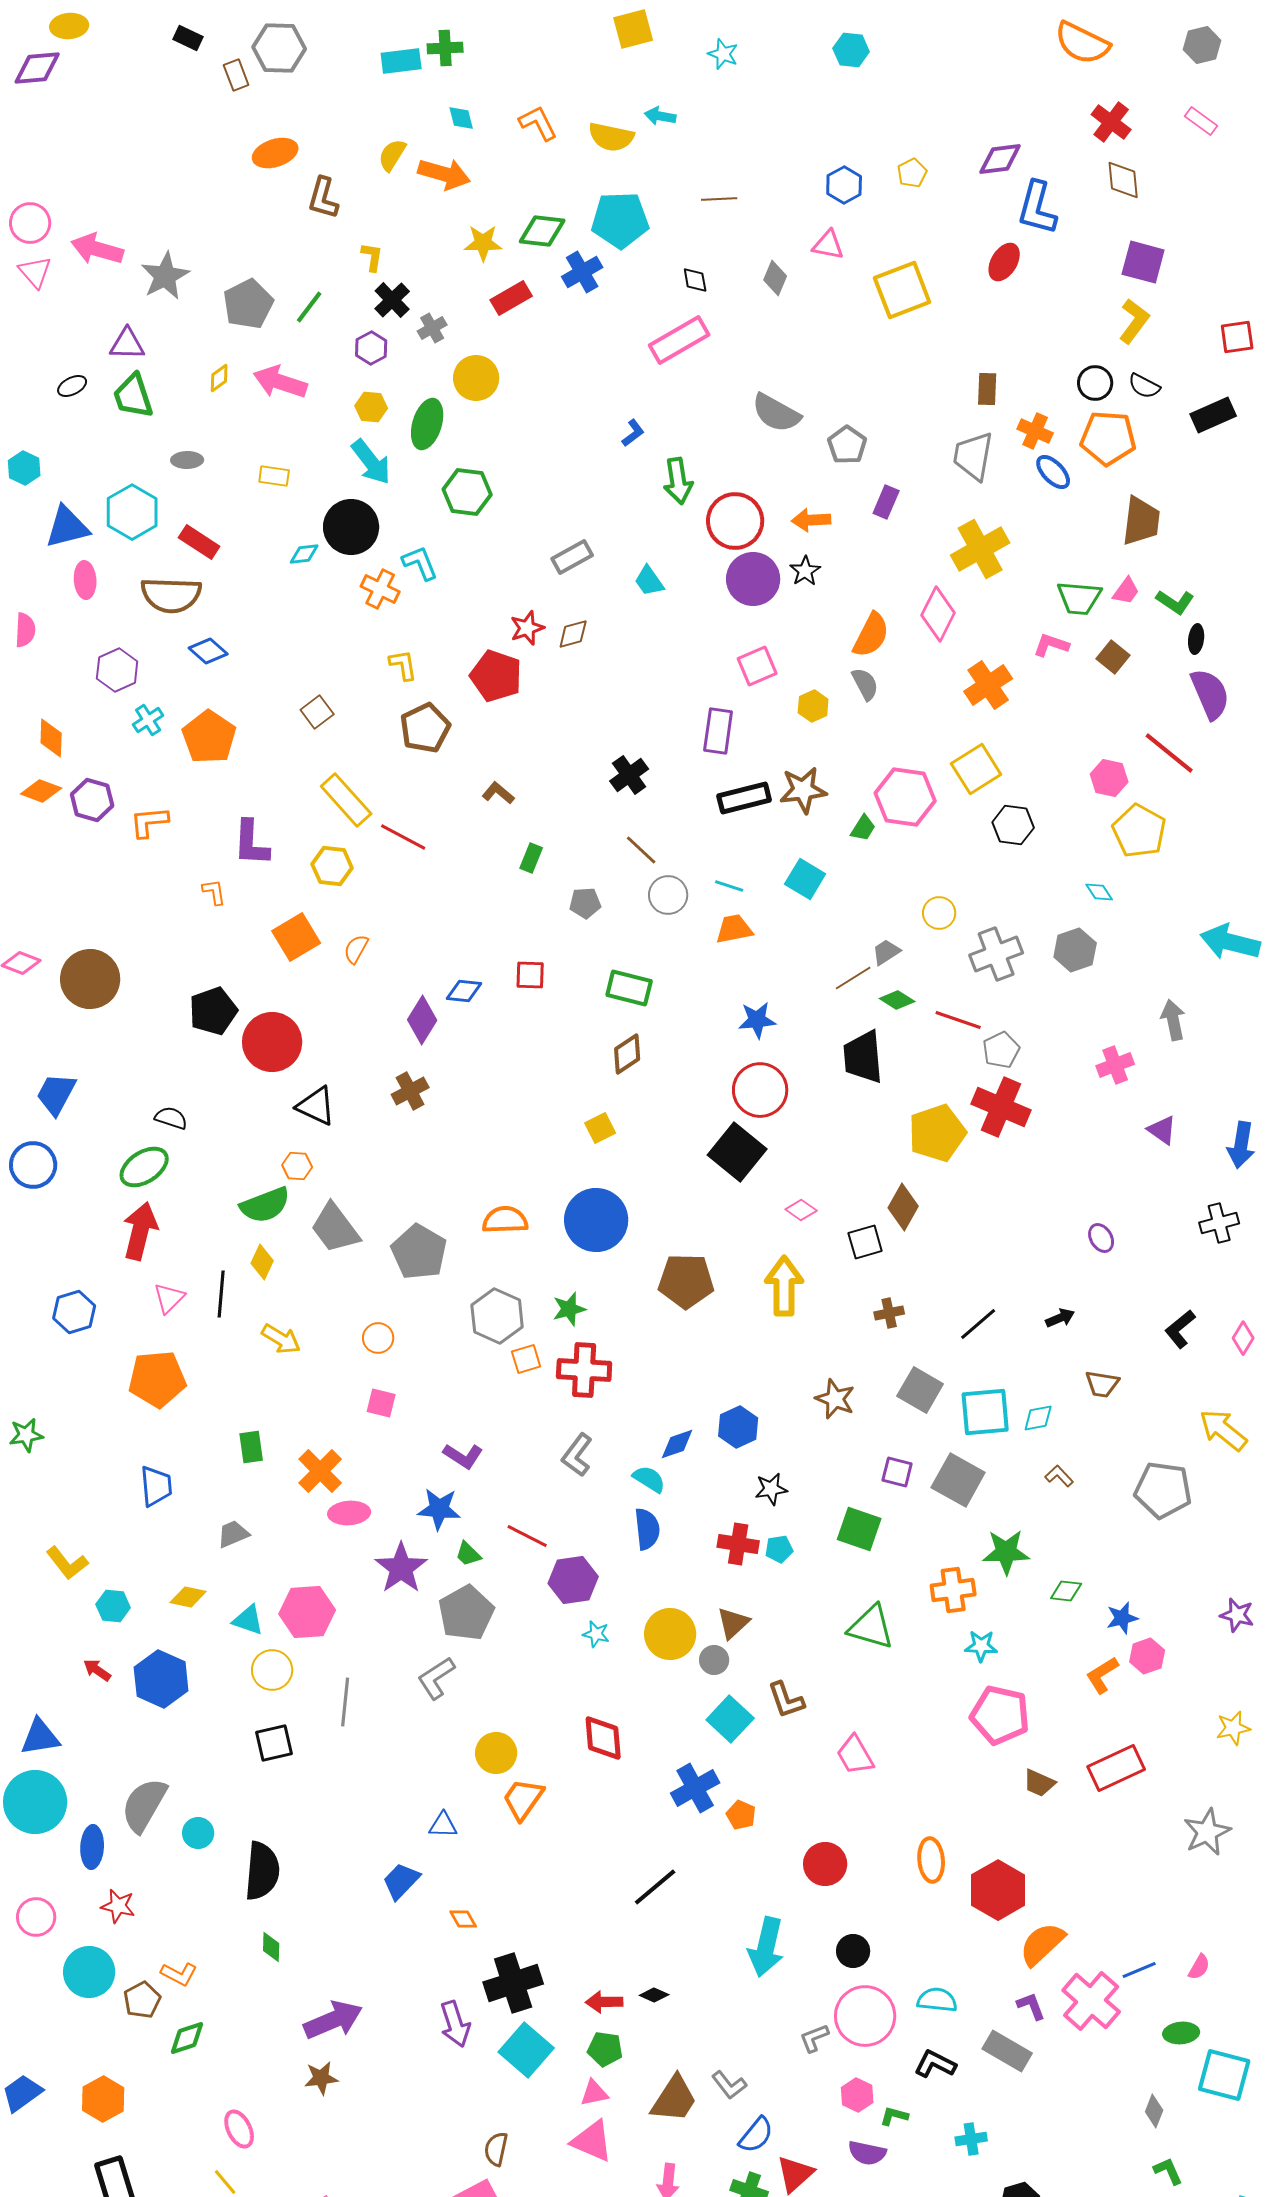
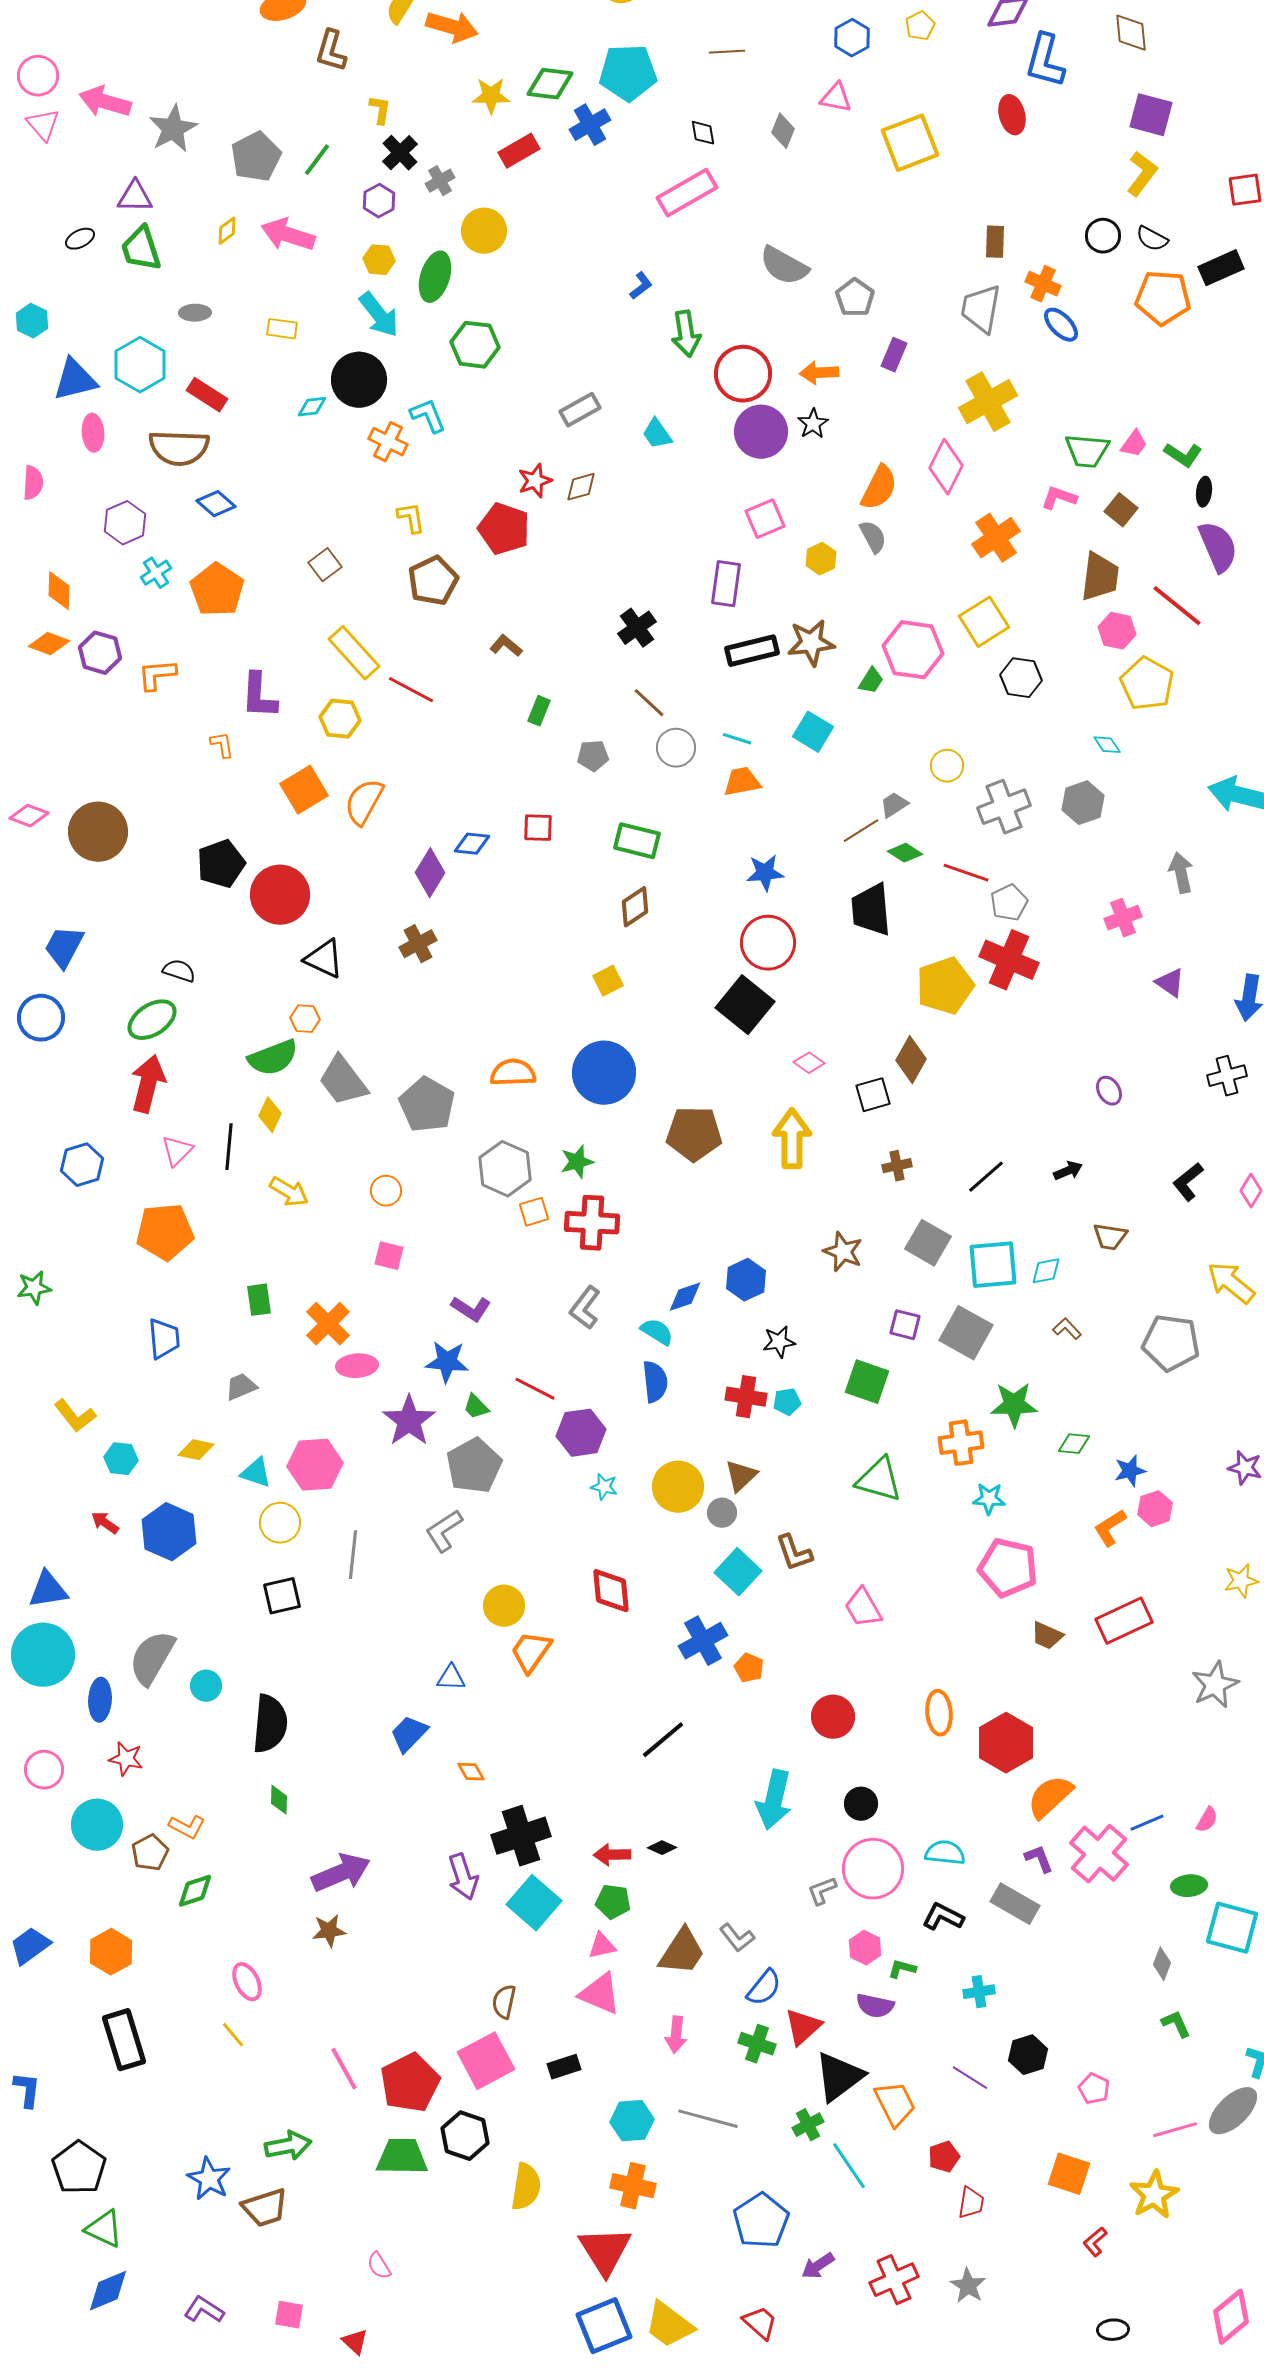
red ellipse: (1004, 262) -> (1012, 115), turned -45
orange pentagon: (1108, 438) -> (1163, 298), moved
brown trapezoid: (1141, 521) -> (1100, 577), moved
orange semicircle: (356, 949) -> (364, 802), size x1.6

